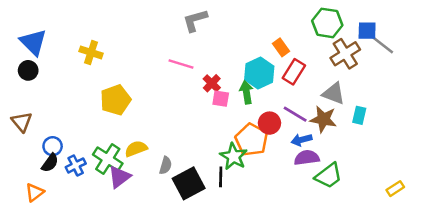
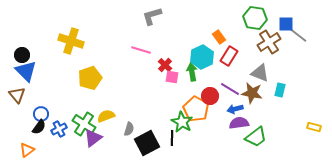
blue triangle: (33, 42) -> (26, 71), moved
yellow cross: (91, 52) -> (71, 41), size x1.4
yellow rectangle: (395, 189) -> (314, 127), moved, turned 48

